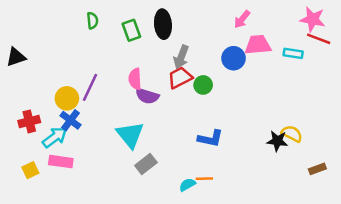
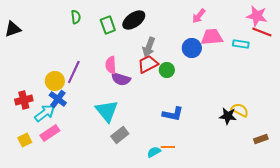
black ellipse: (163, 24) -> (134, 20), turned 60
black triangle: (16, 57) -> (13, 29), moved
pink rectangle: (61, 162) -> (50, 133), turned -42

